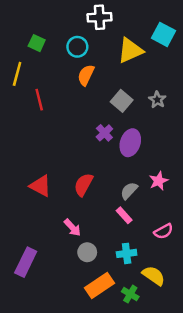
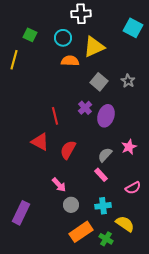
yellow triangle: (130, 50) -> (94, 47), moved
orange semicircle: (86, 75) -> (70, 61), turned 66
red line: (39, 100) -> (55, 116), moved
red triangle: (40, 186) -> (40, 142), moved

